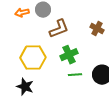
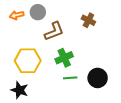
brown cross: (97, 29) -> (88, 20), moved

